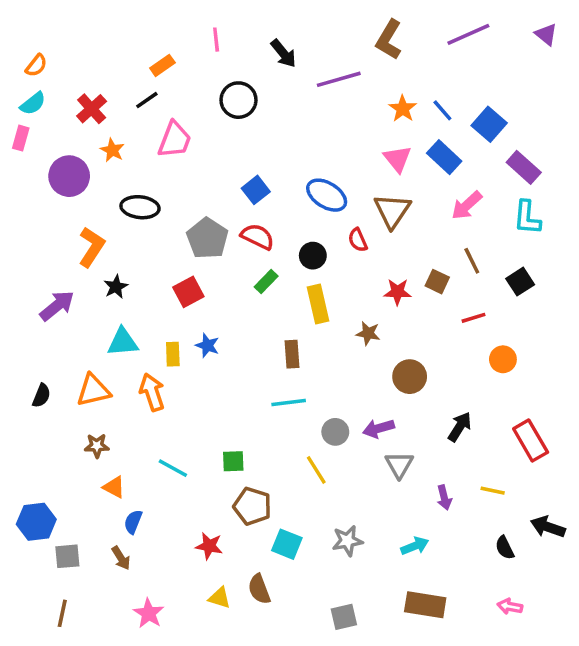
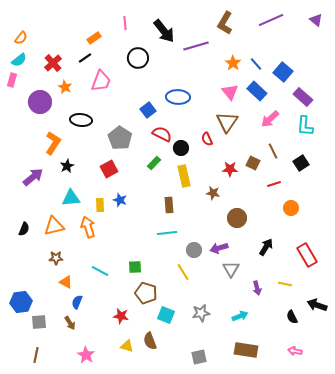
black arrow: (283, 53) -> (164, 31), size x1.4
blue ellipse: (327, 195) -> (178, 97), moved, turned -30
red semicircle: (258, 237) -> (162, 134), moved

